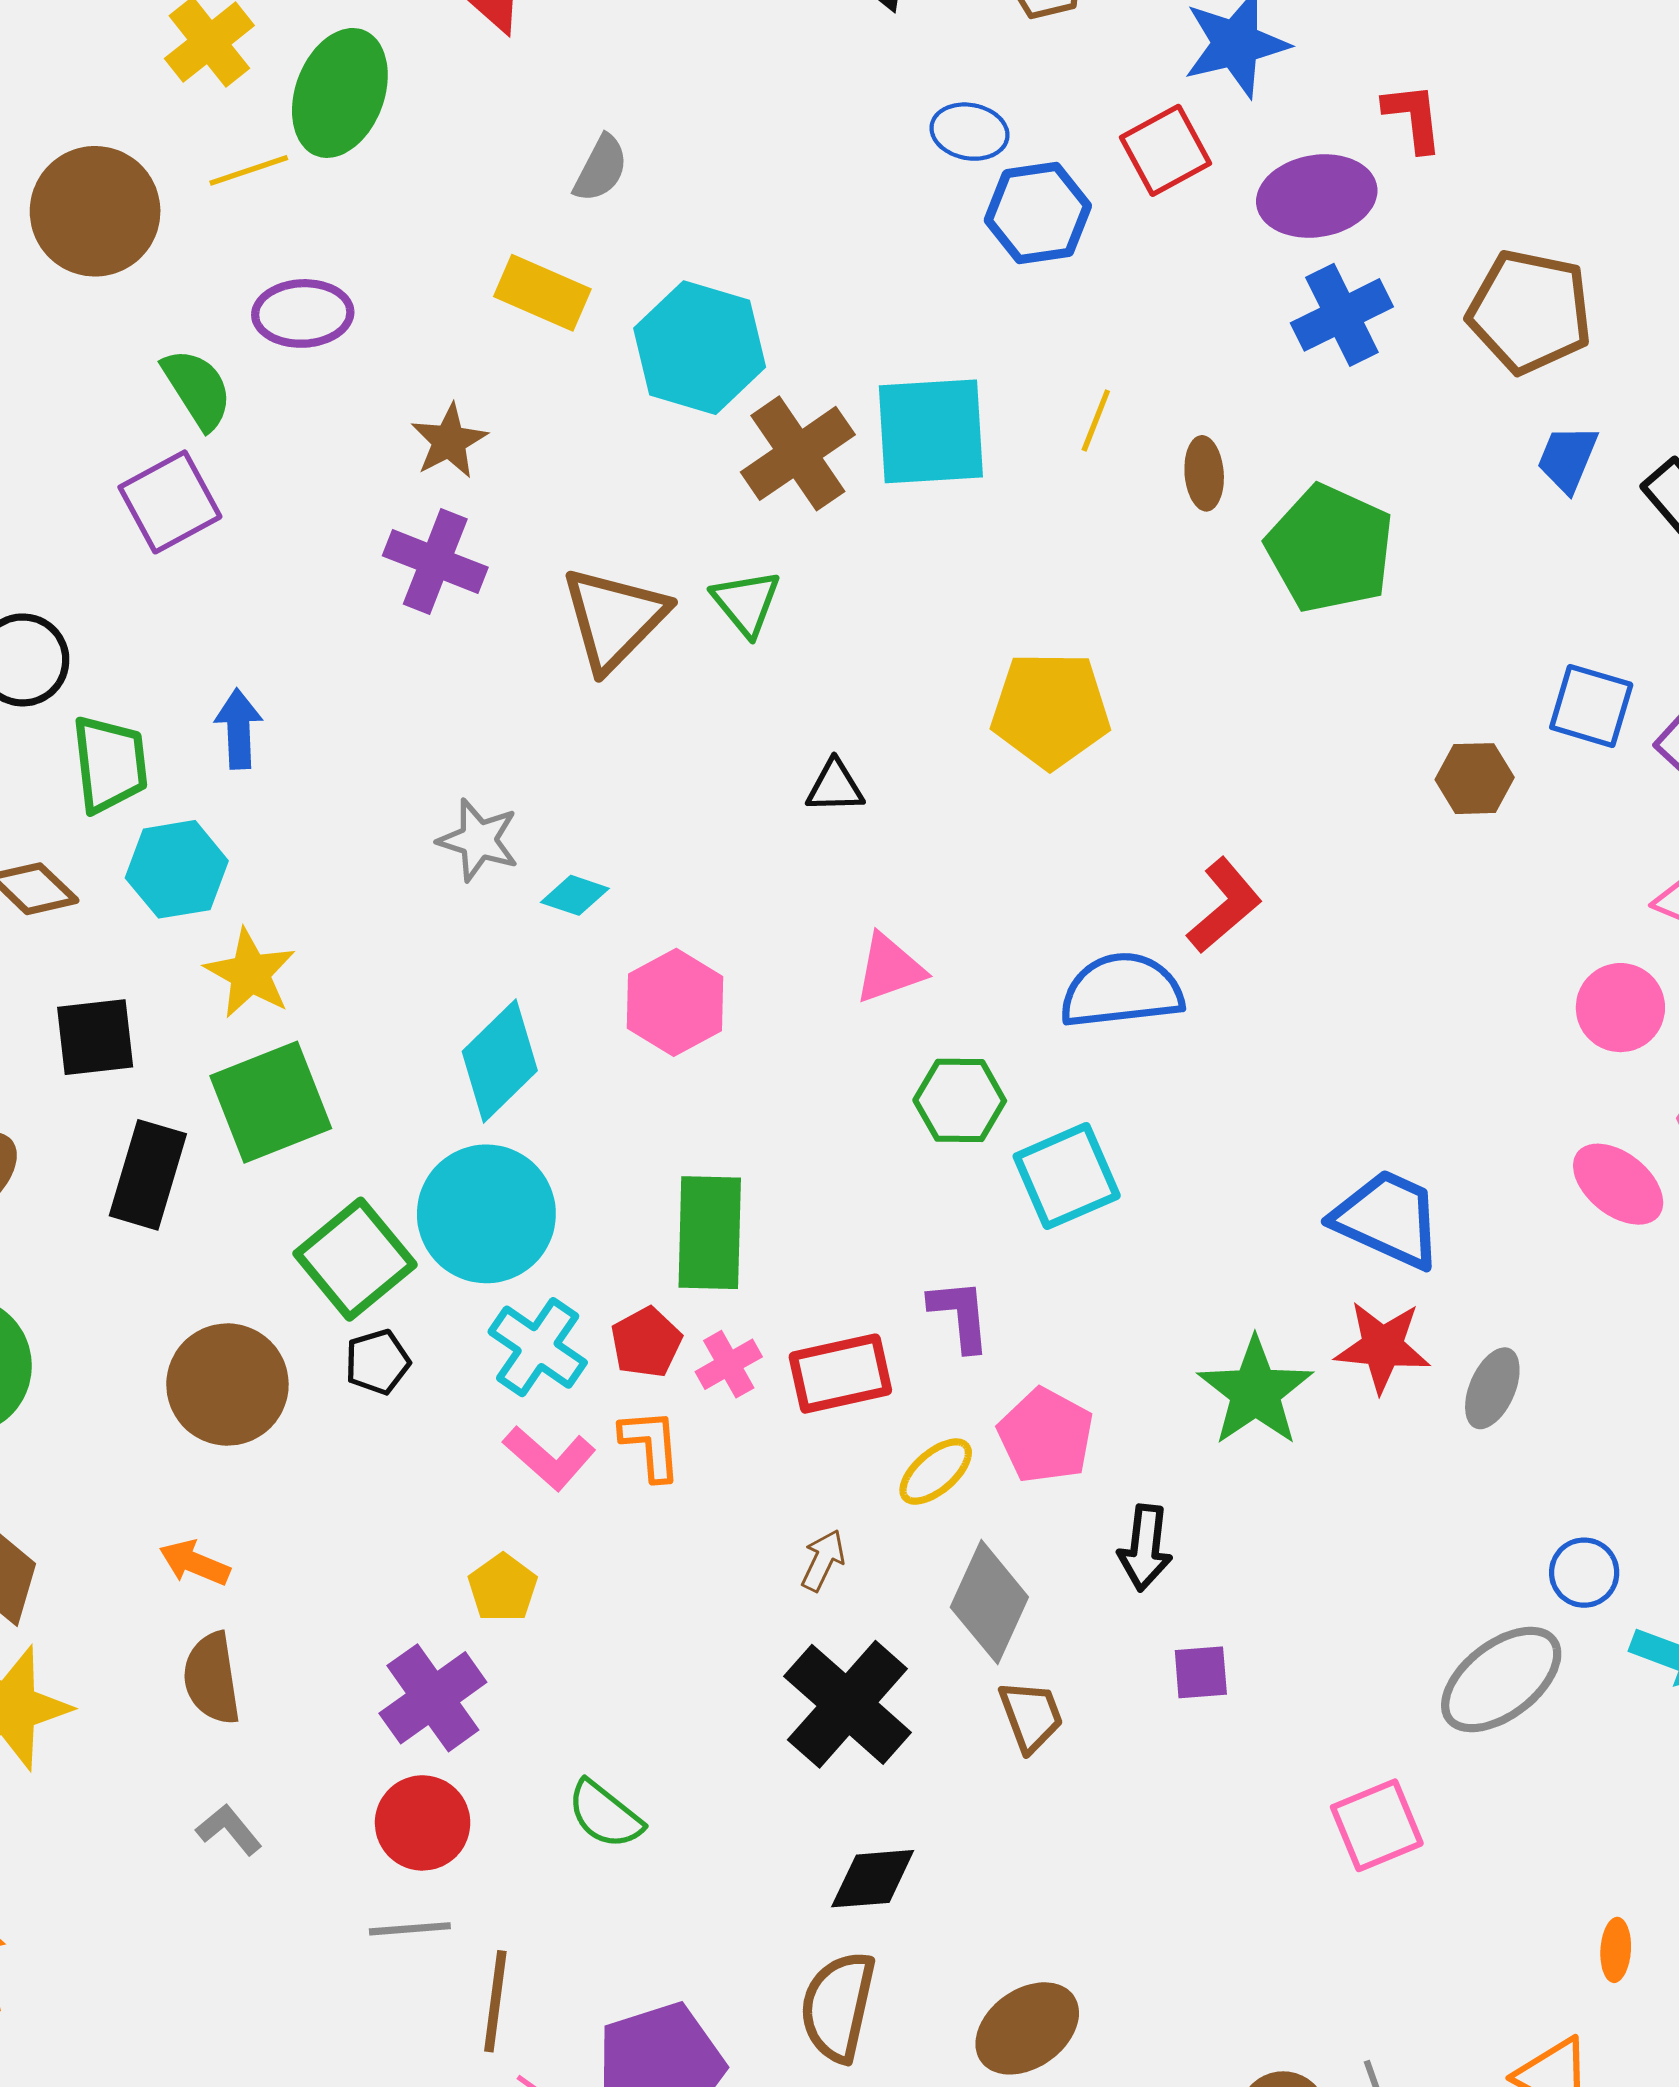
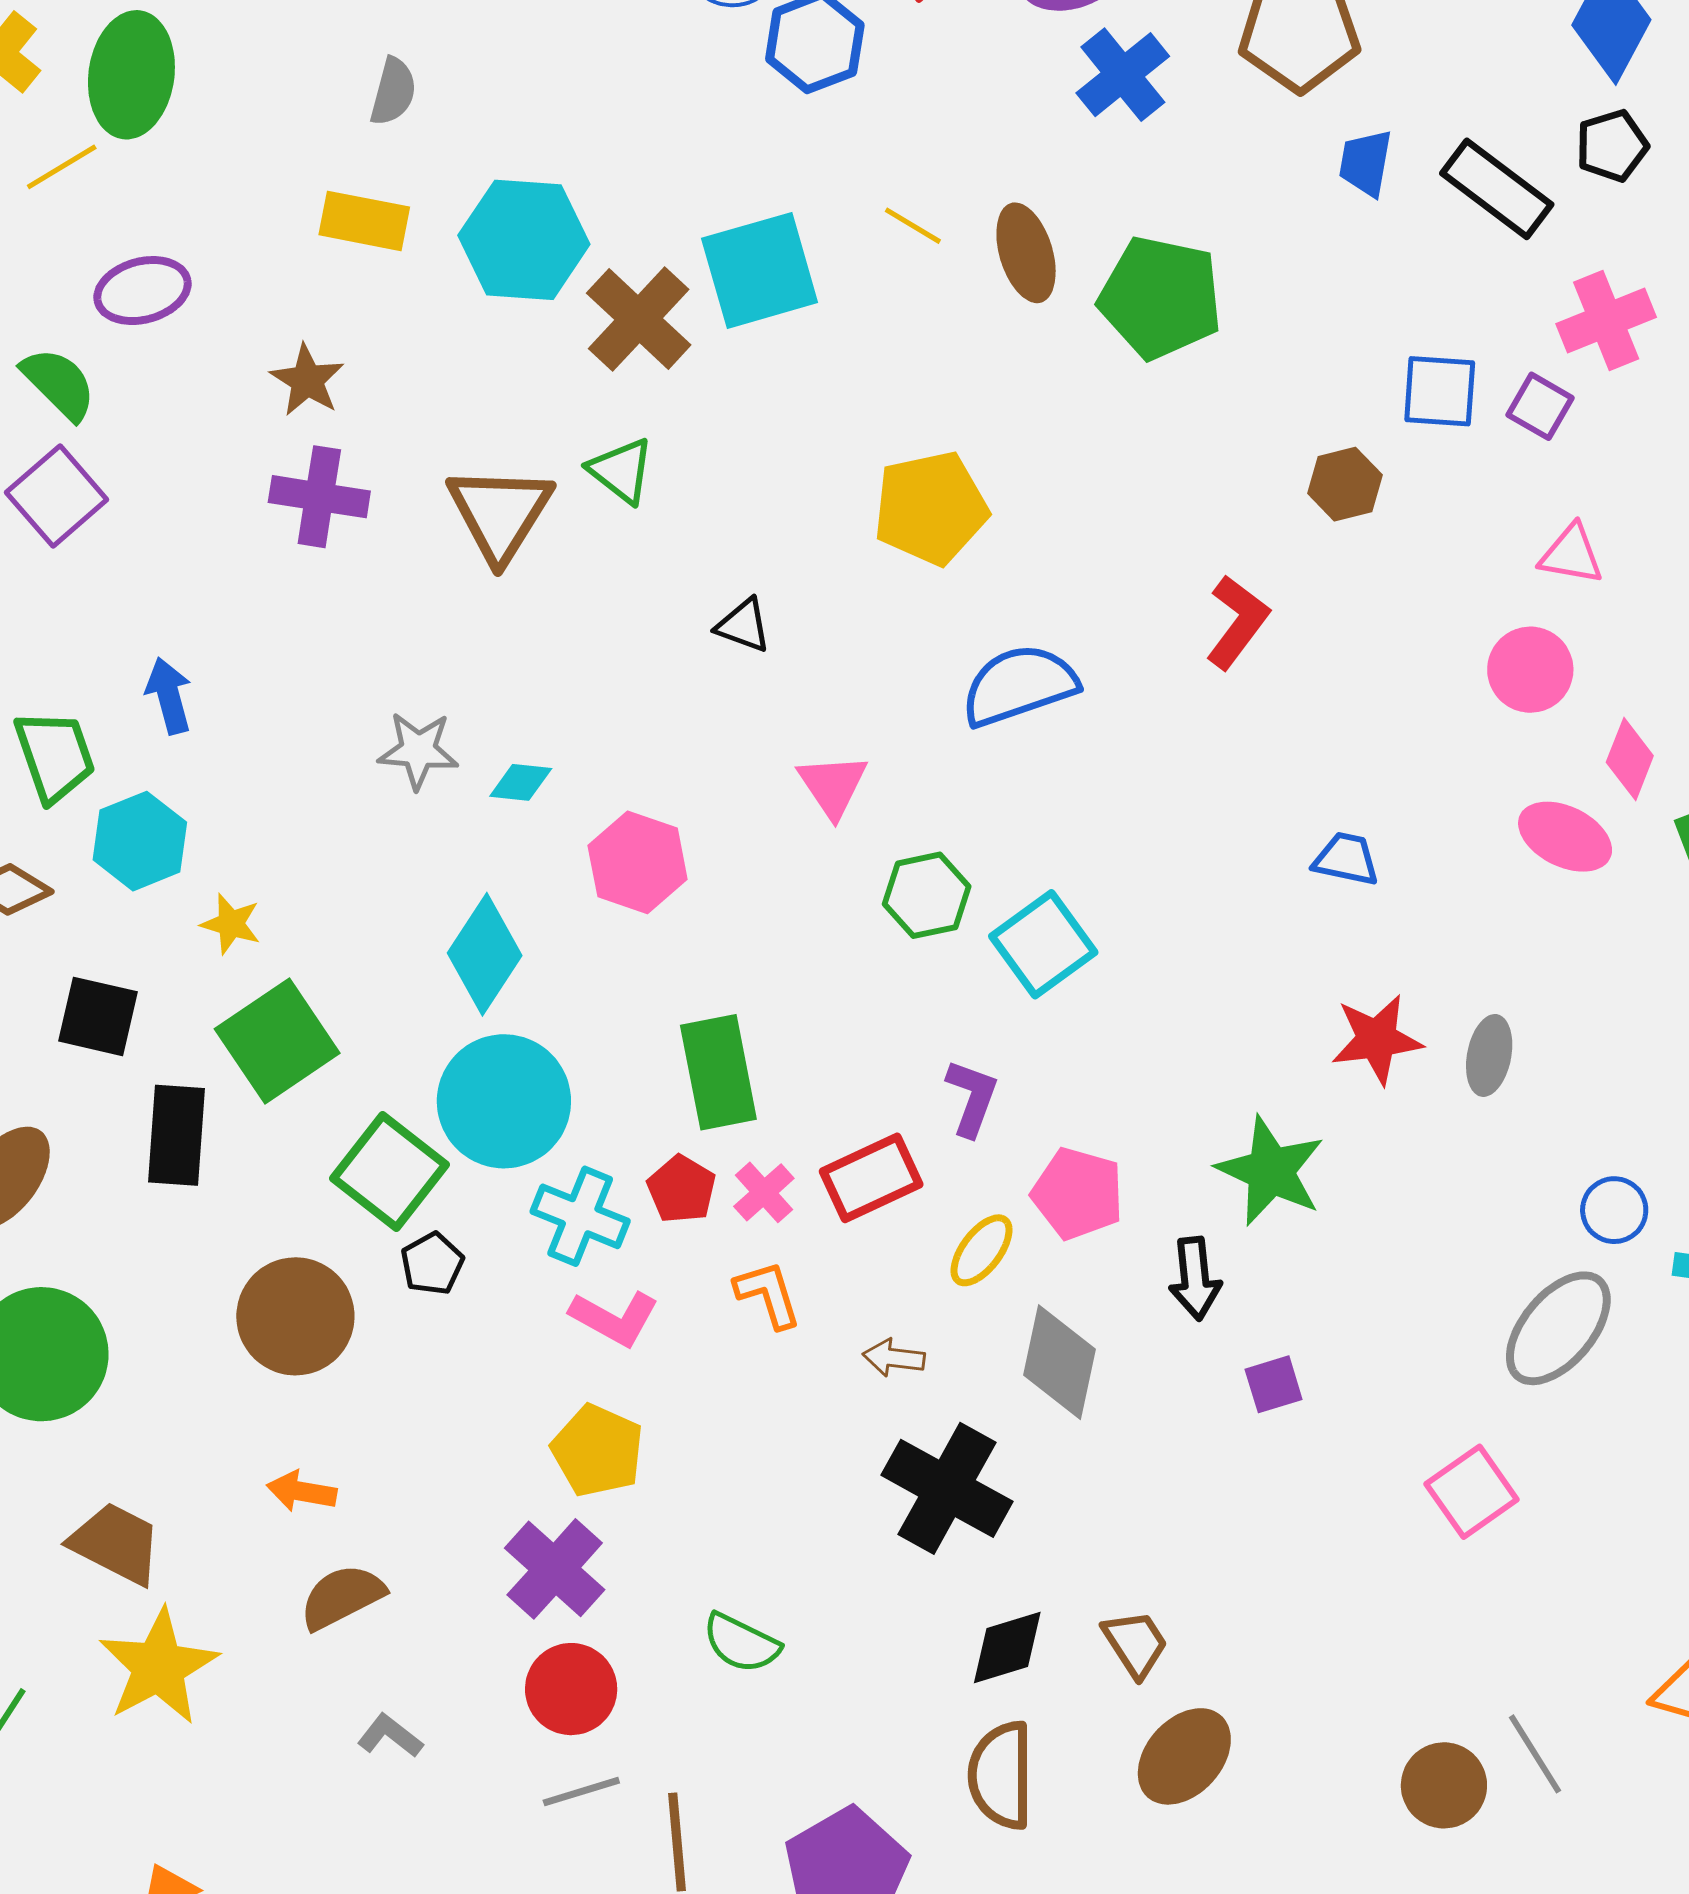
yellow line: (1096, 420) -> (913, 226), turned -68
brown ellipse: (1204, 473) -> (1026, 253), size x1.4
black triangle: (835, 787) -> (743, 625), turned 34
red L-shape: (1224, 905) -> (1237, 622), moved
pink triangle: (889, 968) -> (833, 786), turned -32
yellow star: (250, 973) -> (231, 924), size x0.7
blue semicircle: (1122, 991) -> (1019, 685), moved
black square: (95, 1037) -> (98, 1016), turned 32
blue trapezoid: (1388, 1219) -> (1346, 859), moved, size x0.6
purple L-shape: (960, 1315) -> (972, 1098), turned 38
green star: (1255, 1392) -> (1271, 1171), moved
orange L-shape: (651, 1445) -> (768, 1294), moved
brown arrow: (823, 1560) -> (894, 1358), turned -96
yellow pentagon: (503, 1588) -> (598, 1451), size x1.4
brown semicircle: (212, 1678) -> (342, 1597), turned 84
brown trapezoid: (1031, 1716) -> (1135, 1644), moved

